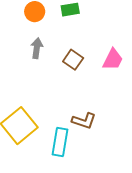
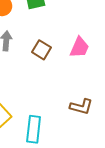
brown L-shape: (84, 121) -> (81, 107), moved

